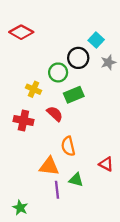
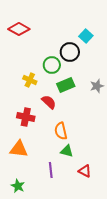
gray star: (108, 62) -> (97, 86), moved
red cross: (23, 120) -> (26, 117), moved
red triangle: (106, 164) -> (85, 171), moved
orange triangle: (49, 166) -> (19, 149), moved
green triangle: (76, 180) -> (67, 151), moved

